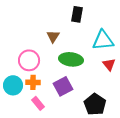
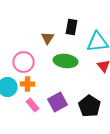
black rectangle: (77, 14) -> (72, 27), moved
purple square: (63, 86) -> (58, 102), moved

